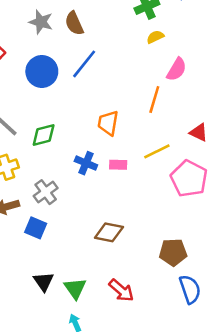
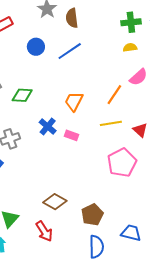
blue circle: (42, 71) -> (36, 47), size x0.7
yellow line: (157, 151) -> (111, 123), moved
brown diamond: (109, 232) -> (55, 202), moved
brown pentagon: (173, 252) -> (92, 215), turned 30

